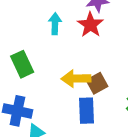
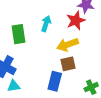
cyan arrow: (55, 24) -> (46, 24), moved
yellow arrow: (76, 79) -> (68, 45), moved, turned -35

